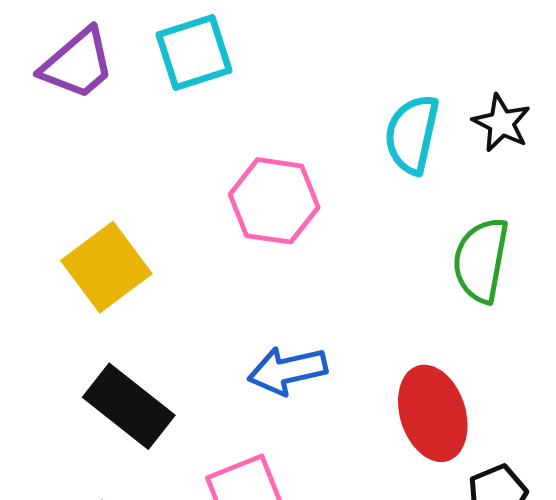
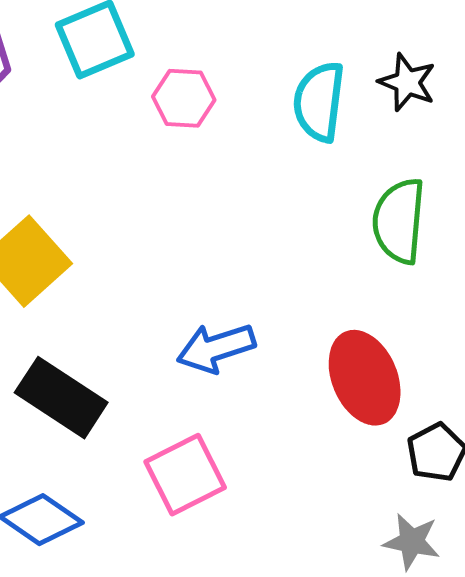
pink hexagon: (274, 201) -> (184, 98), moved, size x0.7

